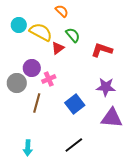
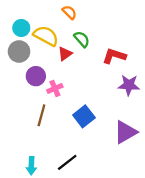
gray circle: (17, 83) -> (19, 51), moved
purple star: (106, 87) -> (129, 85), moved
purple triangle: (112, 118) -> (125, 132), turned -35
black line: (74, 145) -> (67, 162), moved

